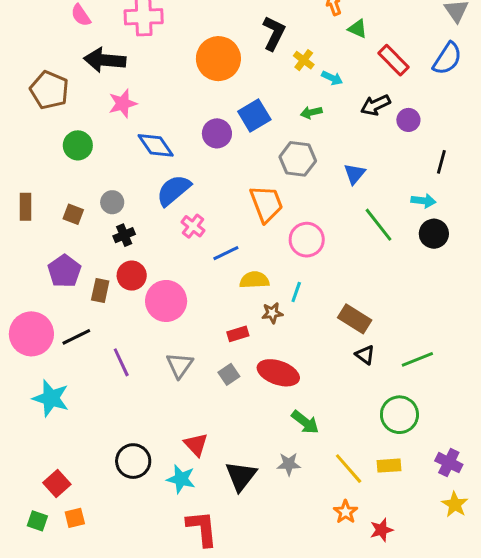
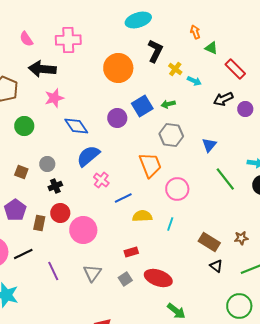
green arrow: (311, 112) -> (168, 104), moved
brown star: (272, 313) -> (241, 238), moved

